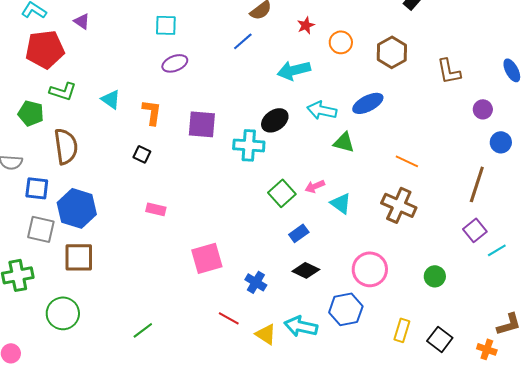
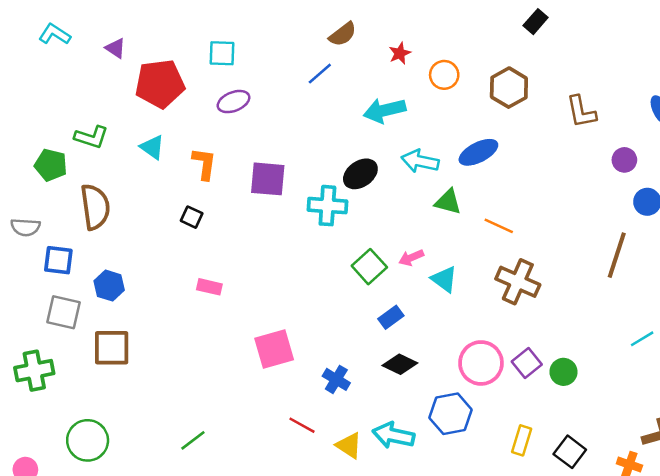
red pentagon: (45, 49) -> (160, 84), moved
orange line: (407, 161) -> (499, 226), moved
blue hexagon: (77, 208) -> (109, 286), size x0.6
purple square: (475, 230) -> (527, 363), moved
green circle: (63, 313) -> (88, 440), moved

